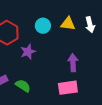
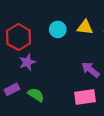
purple star: (28, 52) -> (27, 62), moved
purple arrow: (73, 63) -> (90, 70), turned -48

